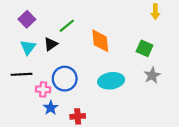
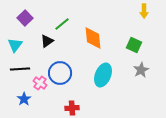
cyan triangle: (28, 47) -> (15, 45), moved
cyan ellipse: (111, 81) -> (103, 75), turned -60
pink cross: (43, 89) -> (40, 83), turned 32
blue star: (51, 108) -> (24, 99), moved

